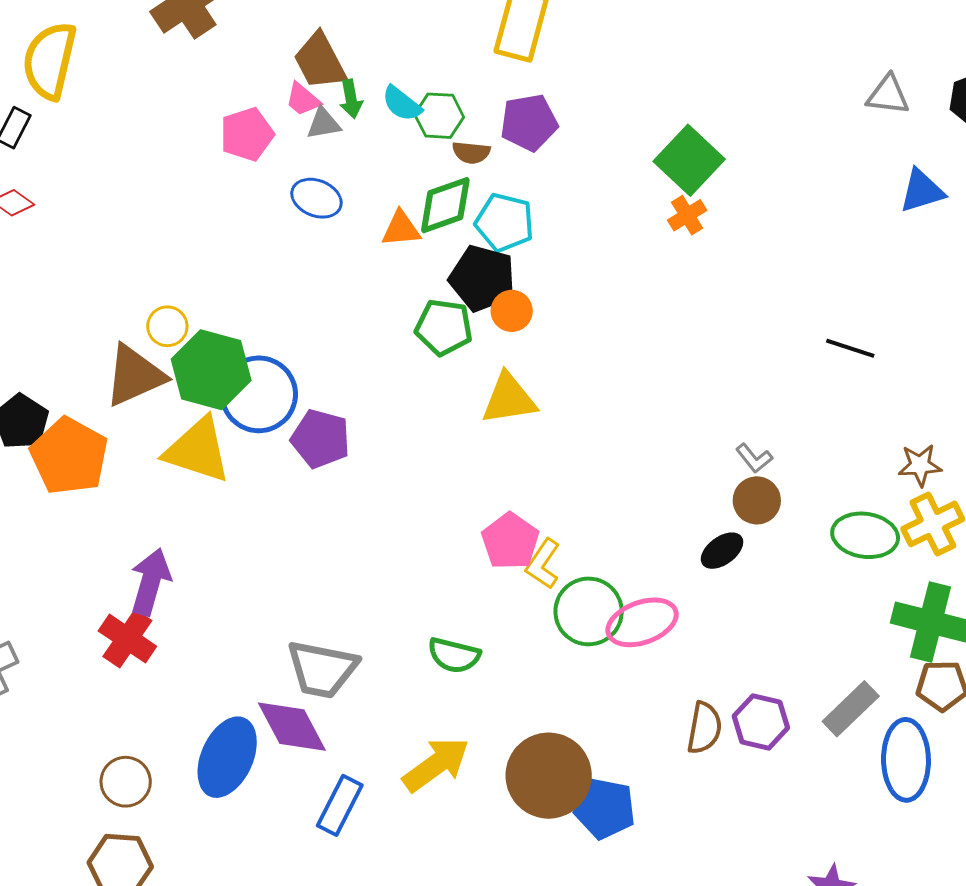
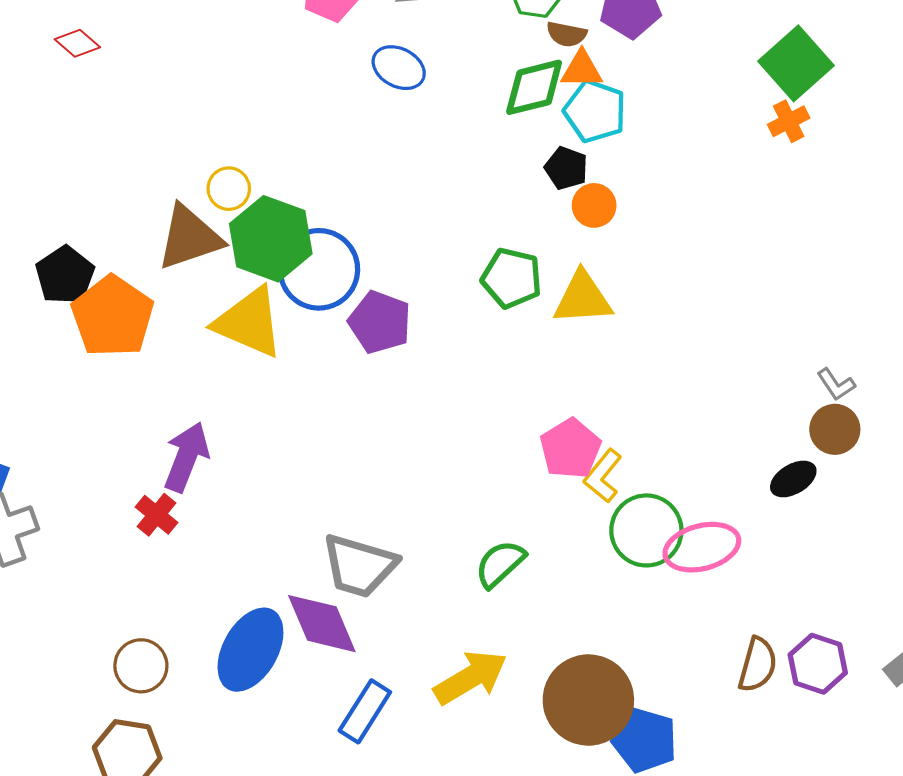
orange triangle: (401, 229) -> (582, 70), moved
black pentagon: (482, 278) -> (566, 168), size x0.6
green pentagon: (444, 327) -> (512, 278), moved
red cross: (127, 639) -> (157, 515), size x0.7
green semicircle: (454, 655) -> (500, 564), turned 118

